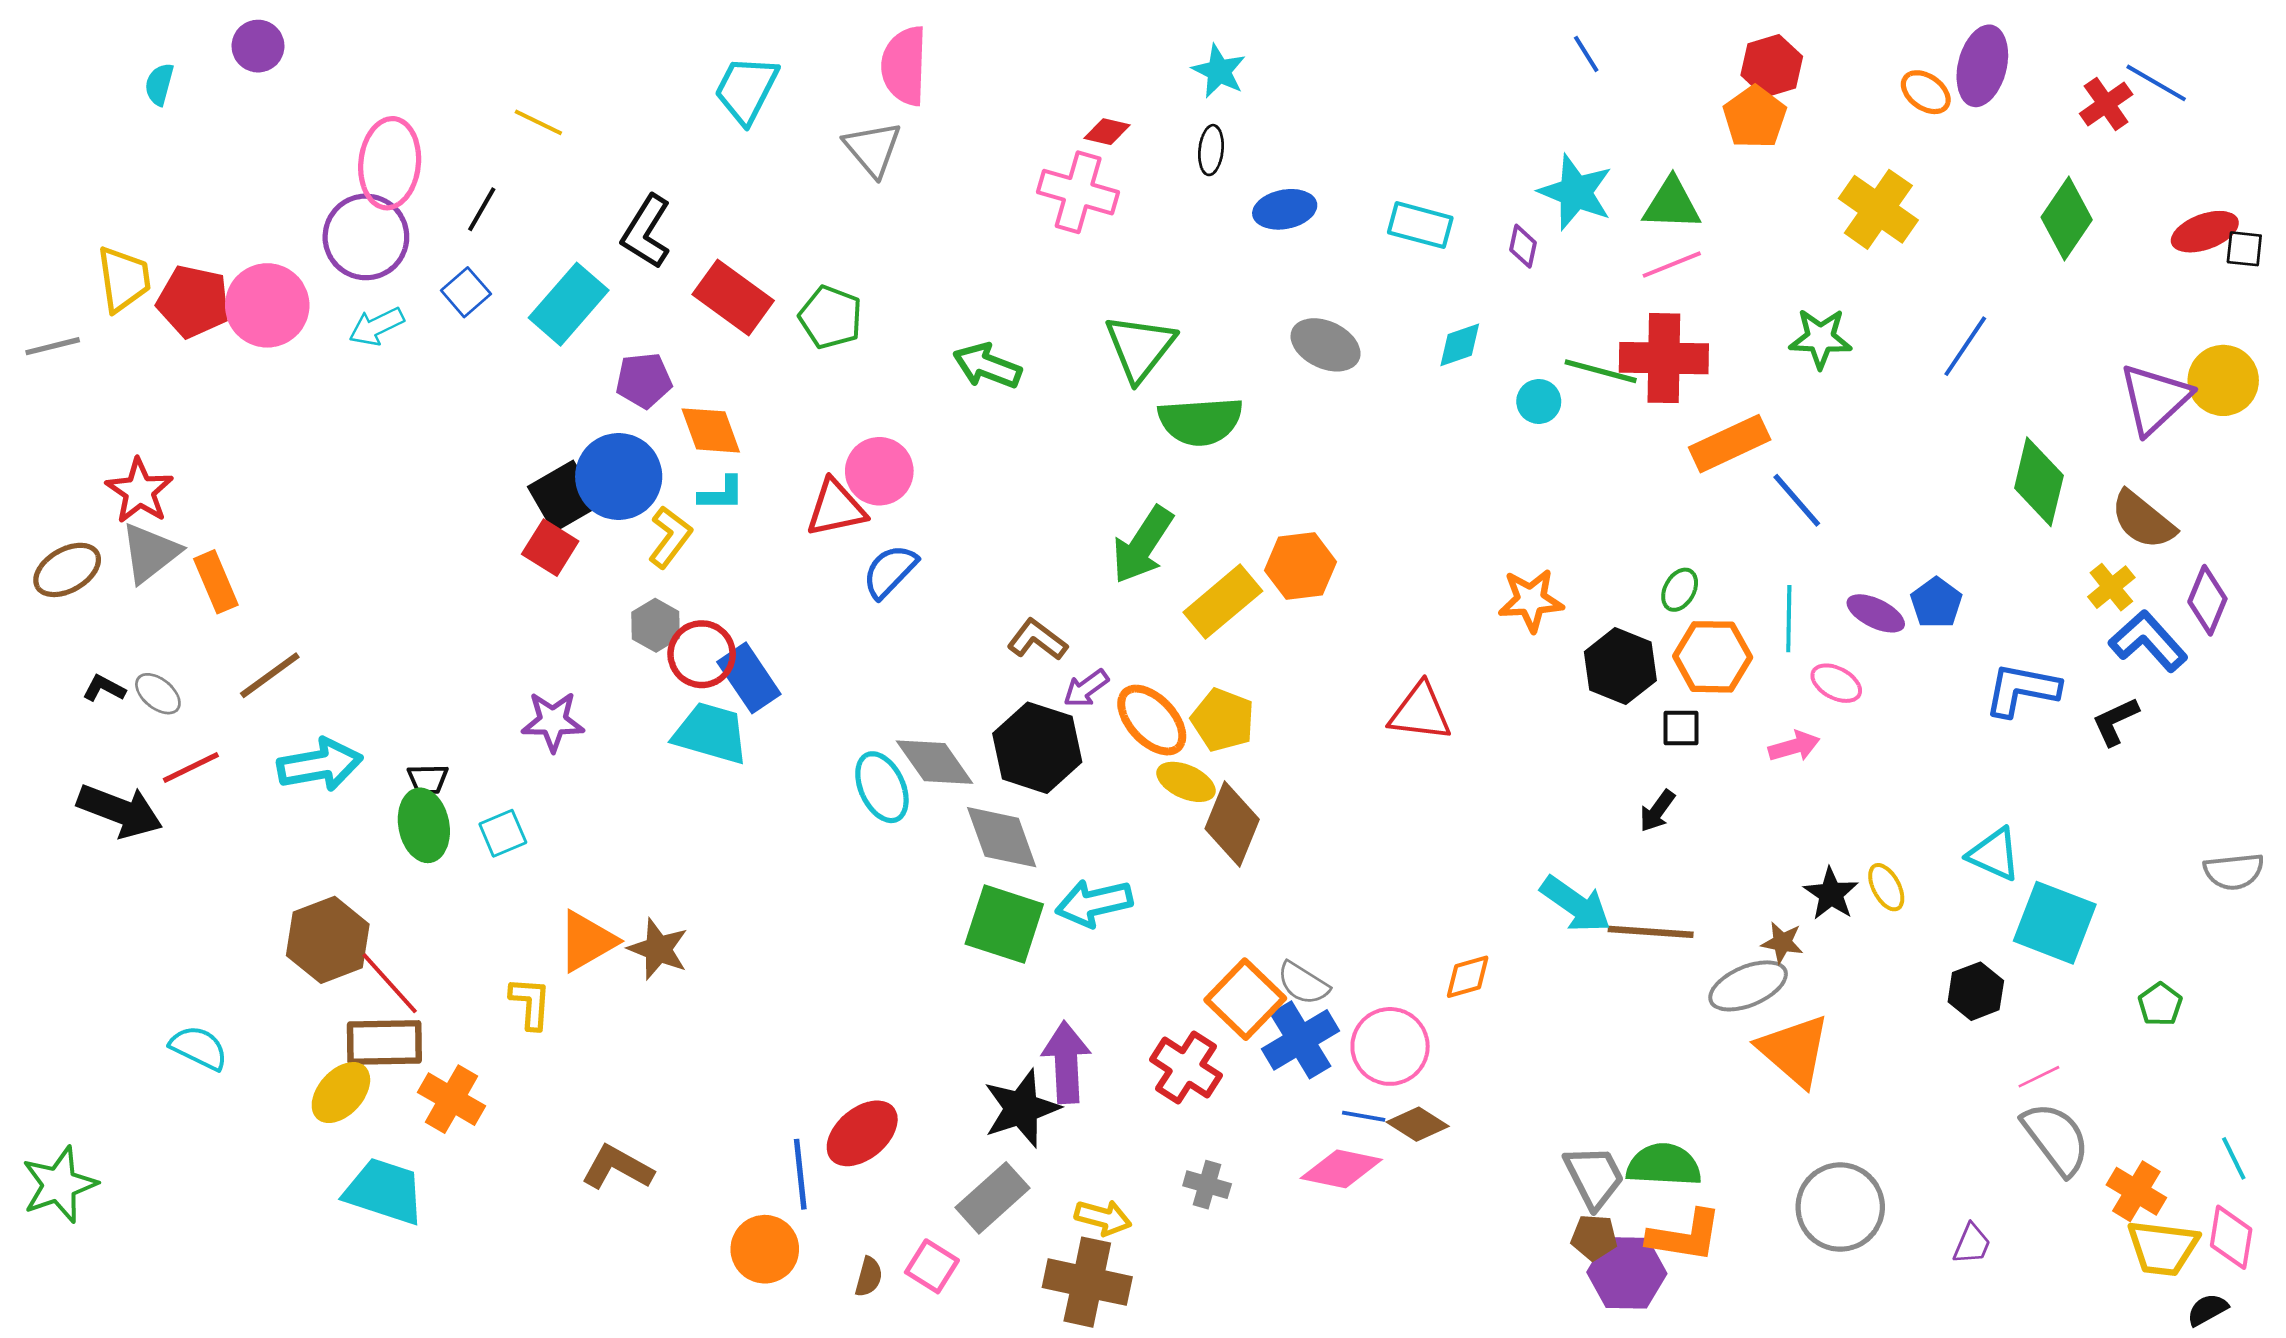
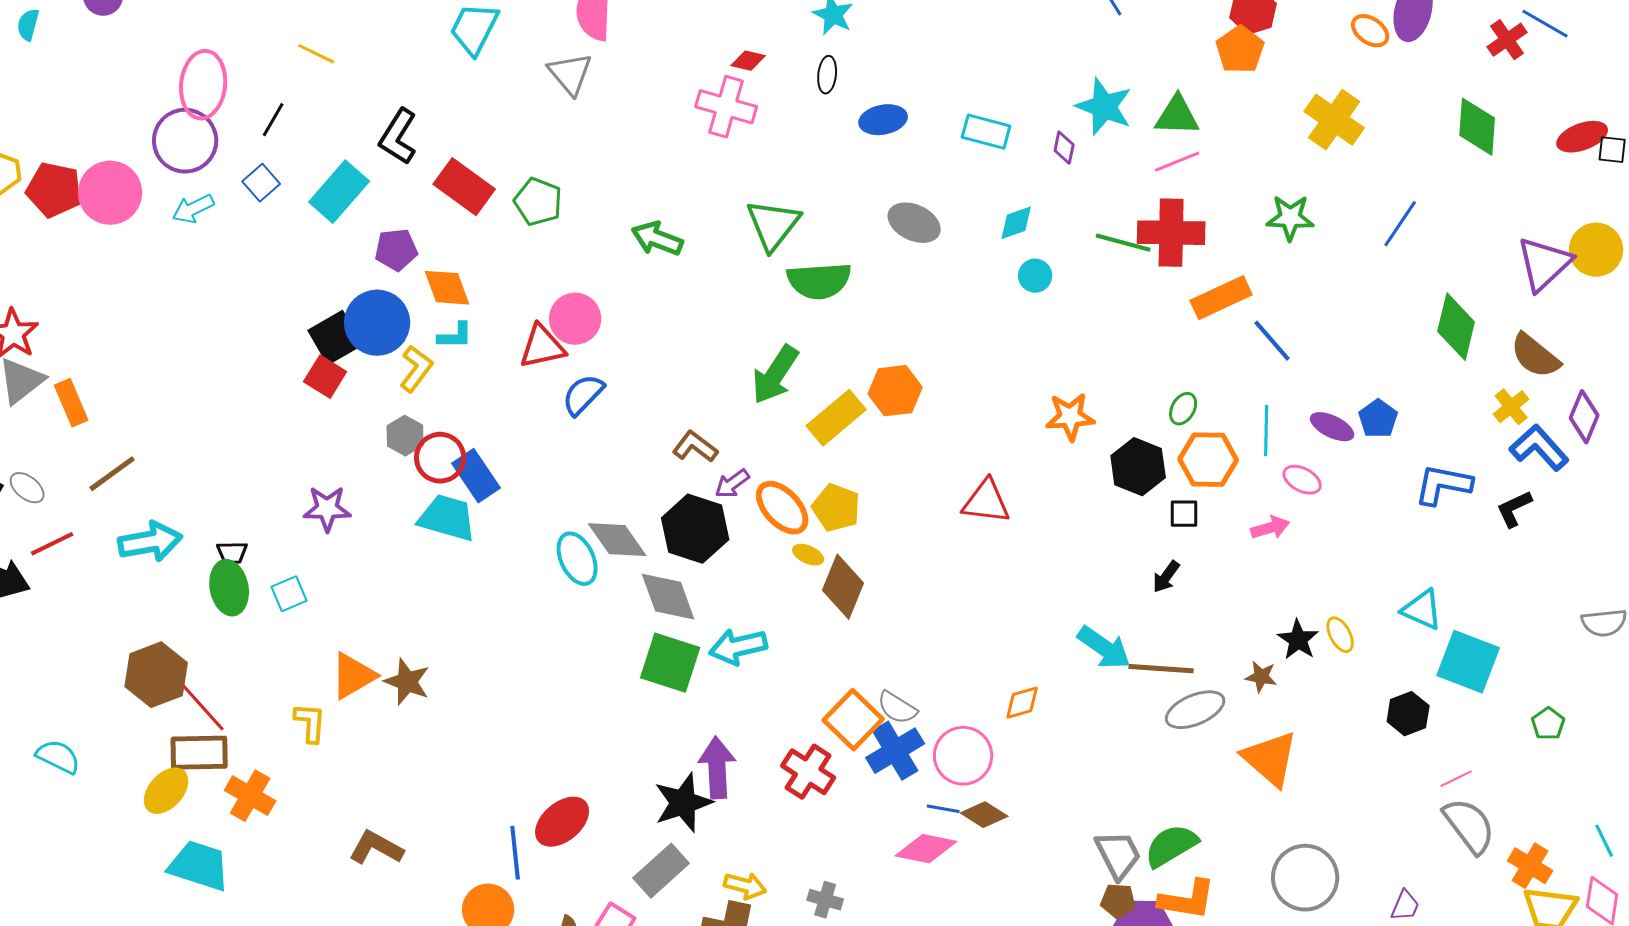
green diamond: (2067, 219) -> (1477, 127), turned -30
cyan circle: (1539, 401) -> (1035, 276), moved
yellow ellipse: (1186, 782) -> (808, 555), size x0.7
gray ellipse: (1748, 986) -> (1195, 710), moved
green semicircle: (1664, 1165) -> (1171, 846), turned -34
gray cross: (1207, 1185) -> (825, 900), moved

